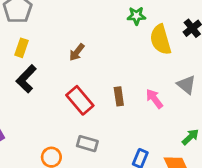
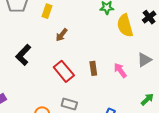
yellow rectangle: (22, 48) -> (47, 11), moved
gray triangle: (186, 85) -> (144, 60), turned 49

